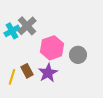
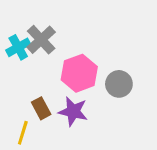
purple star: (48, 73) -> (73, 111), turned -30
yellow line: (12, 77) -> (23, 133), moved

